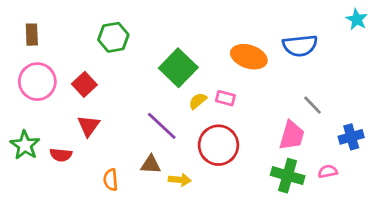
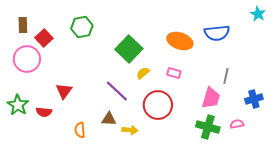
red square: (84, 84) -> (44, 38), moved
pink rectangle: (225, 98) -> (174, 73), moved
gray line: (312, 105) -> (226, 76), turned 56

